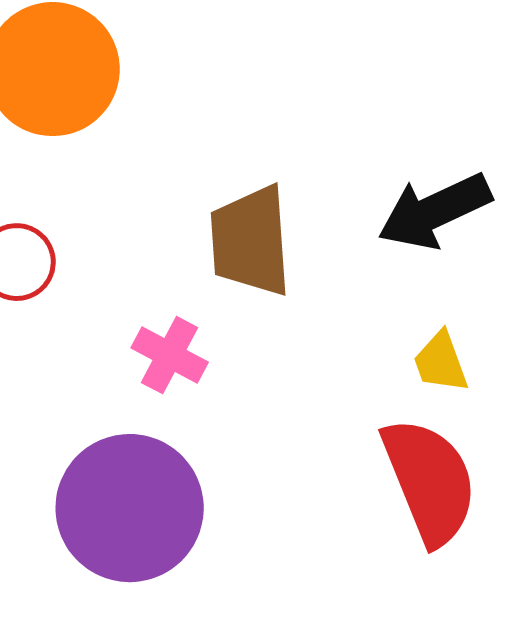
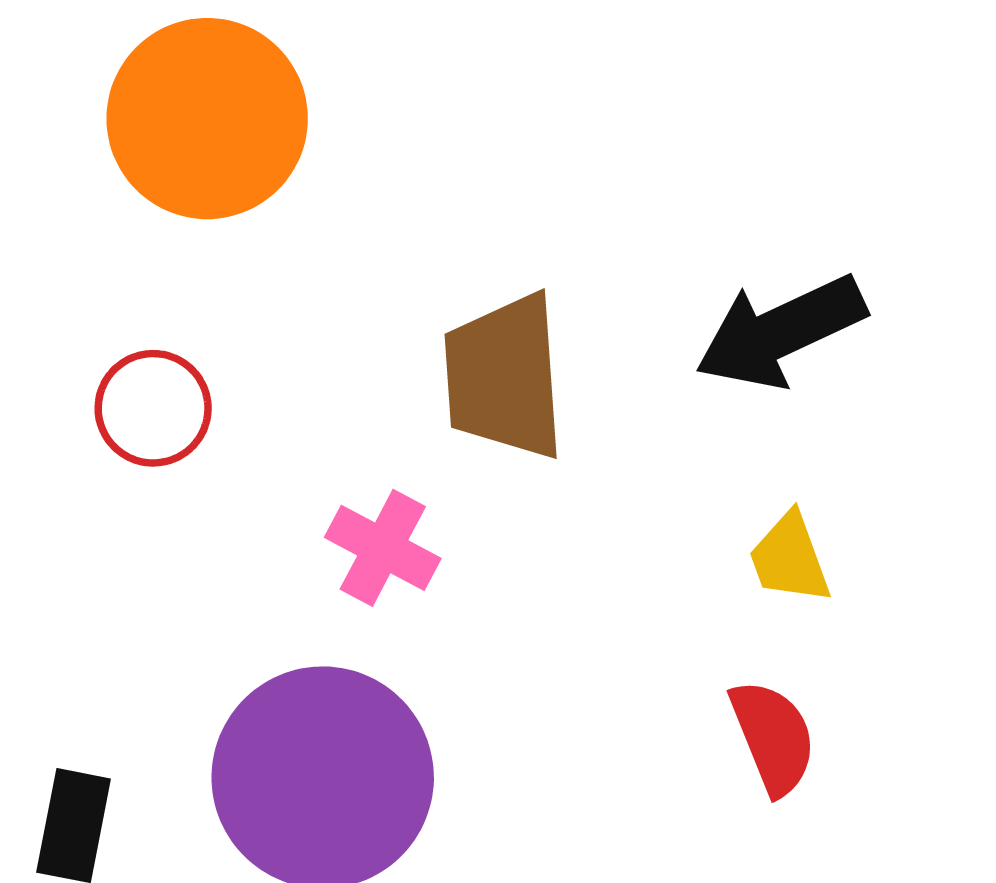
red semicircle: (430, 481) -> (773, 737), size x0.6

